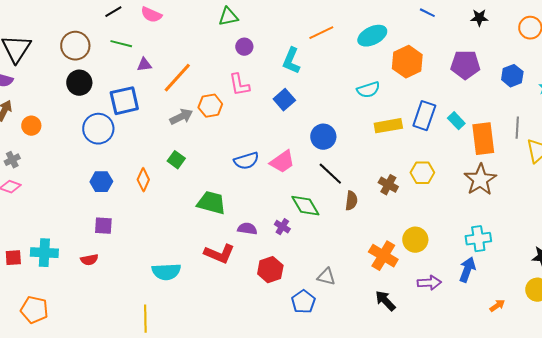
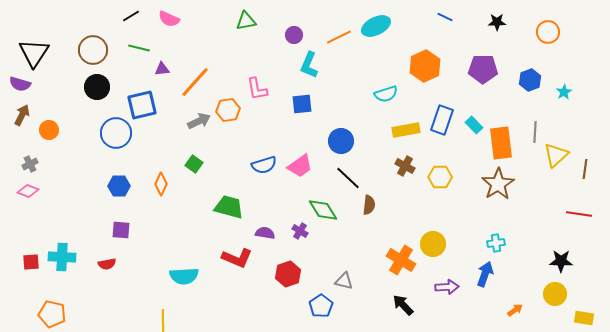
cyan ellipse: (372, 36) -> (376, 26), moved
purple circle: (244, 47) -> (294, 35), moved
blue square: (284, 100) -> (302, 104), turned 35
brown cross: (388, 185) -> (405, 166), moved
cyan cross: (478, 239) -> (496, 243), size x0.7

